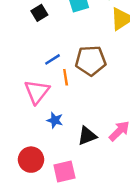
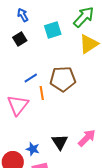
blue star: (55, 120) -> (33, 149), moved
black triangle: (87, 136) -> (60, 142), turned -42

